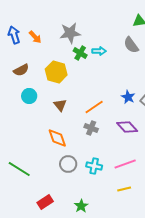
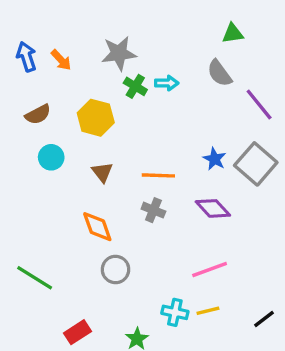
orange line: (94, 107) -> (158, 175), turned 36
cyan cross: (94, 166) -> (175, 312), moved

